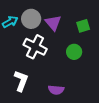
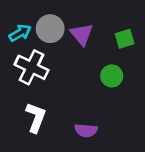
white cross: (35, 47) -> (32, 67), moved

